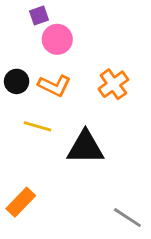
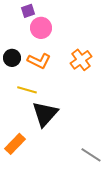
black triangle: (85, 147) -> (45, 114), moved, turned -48

